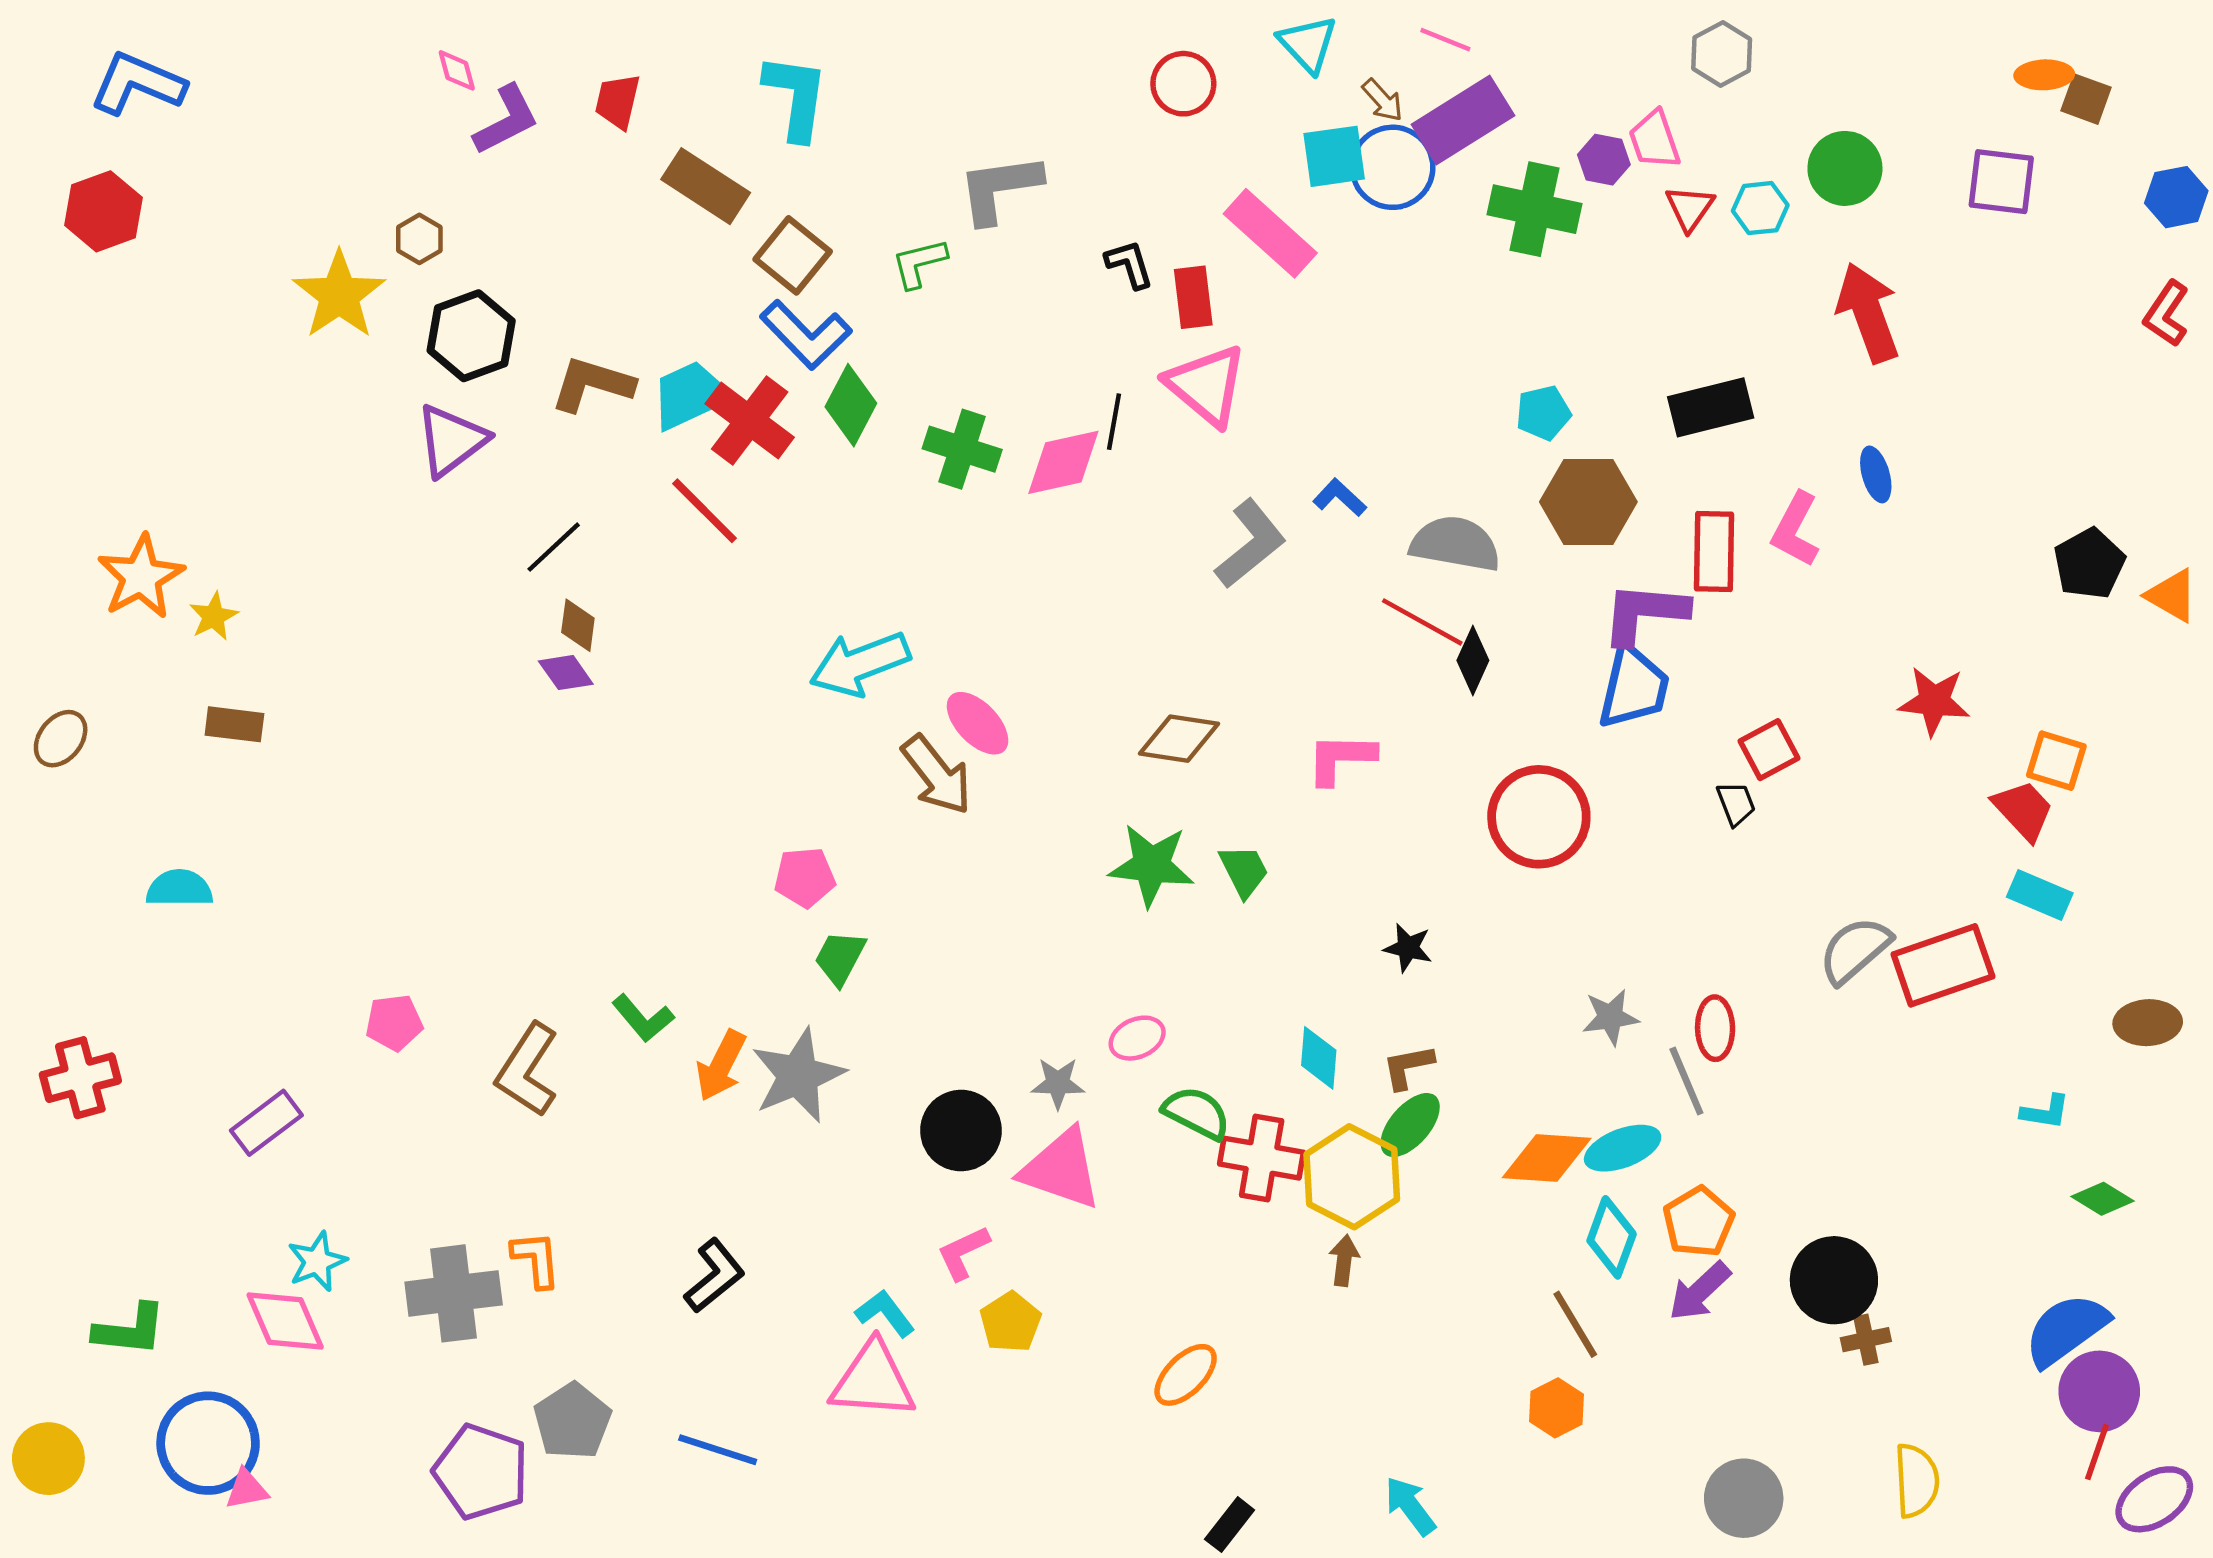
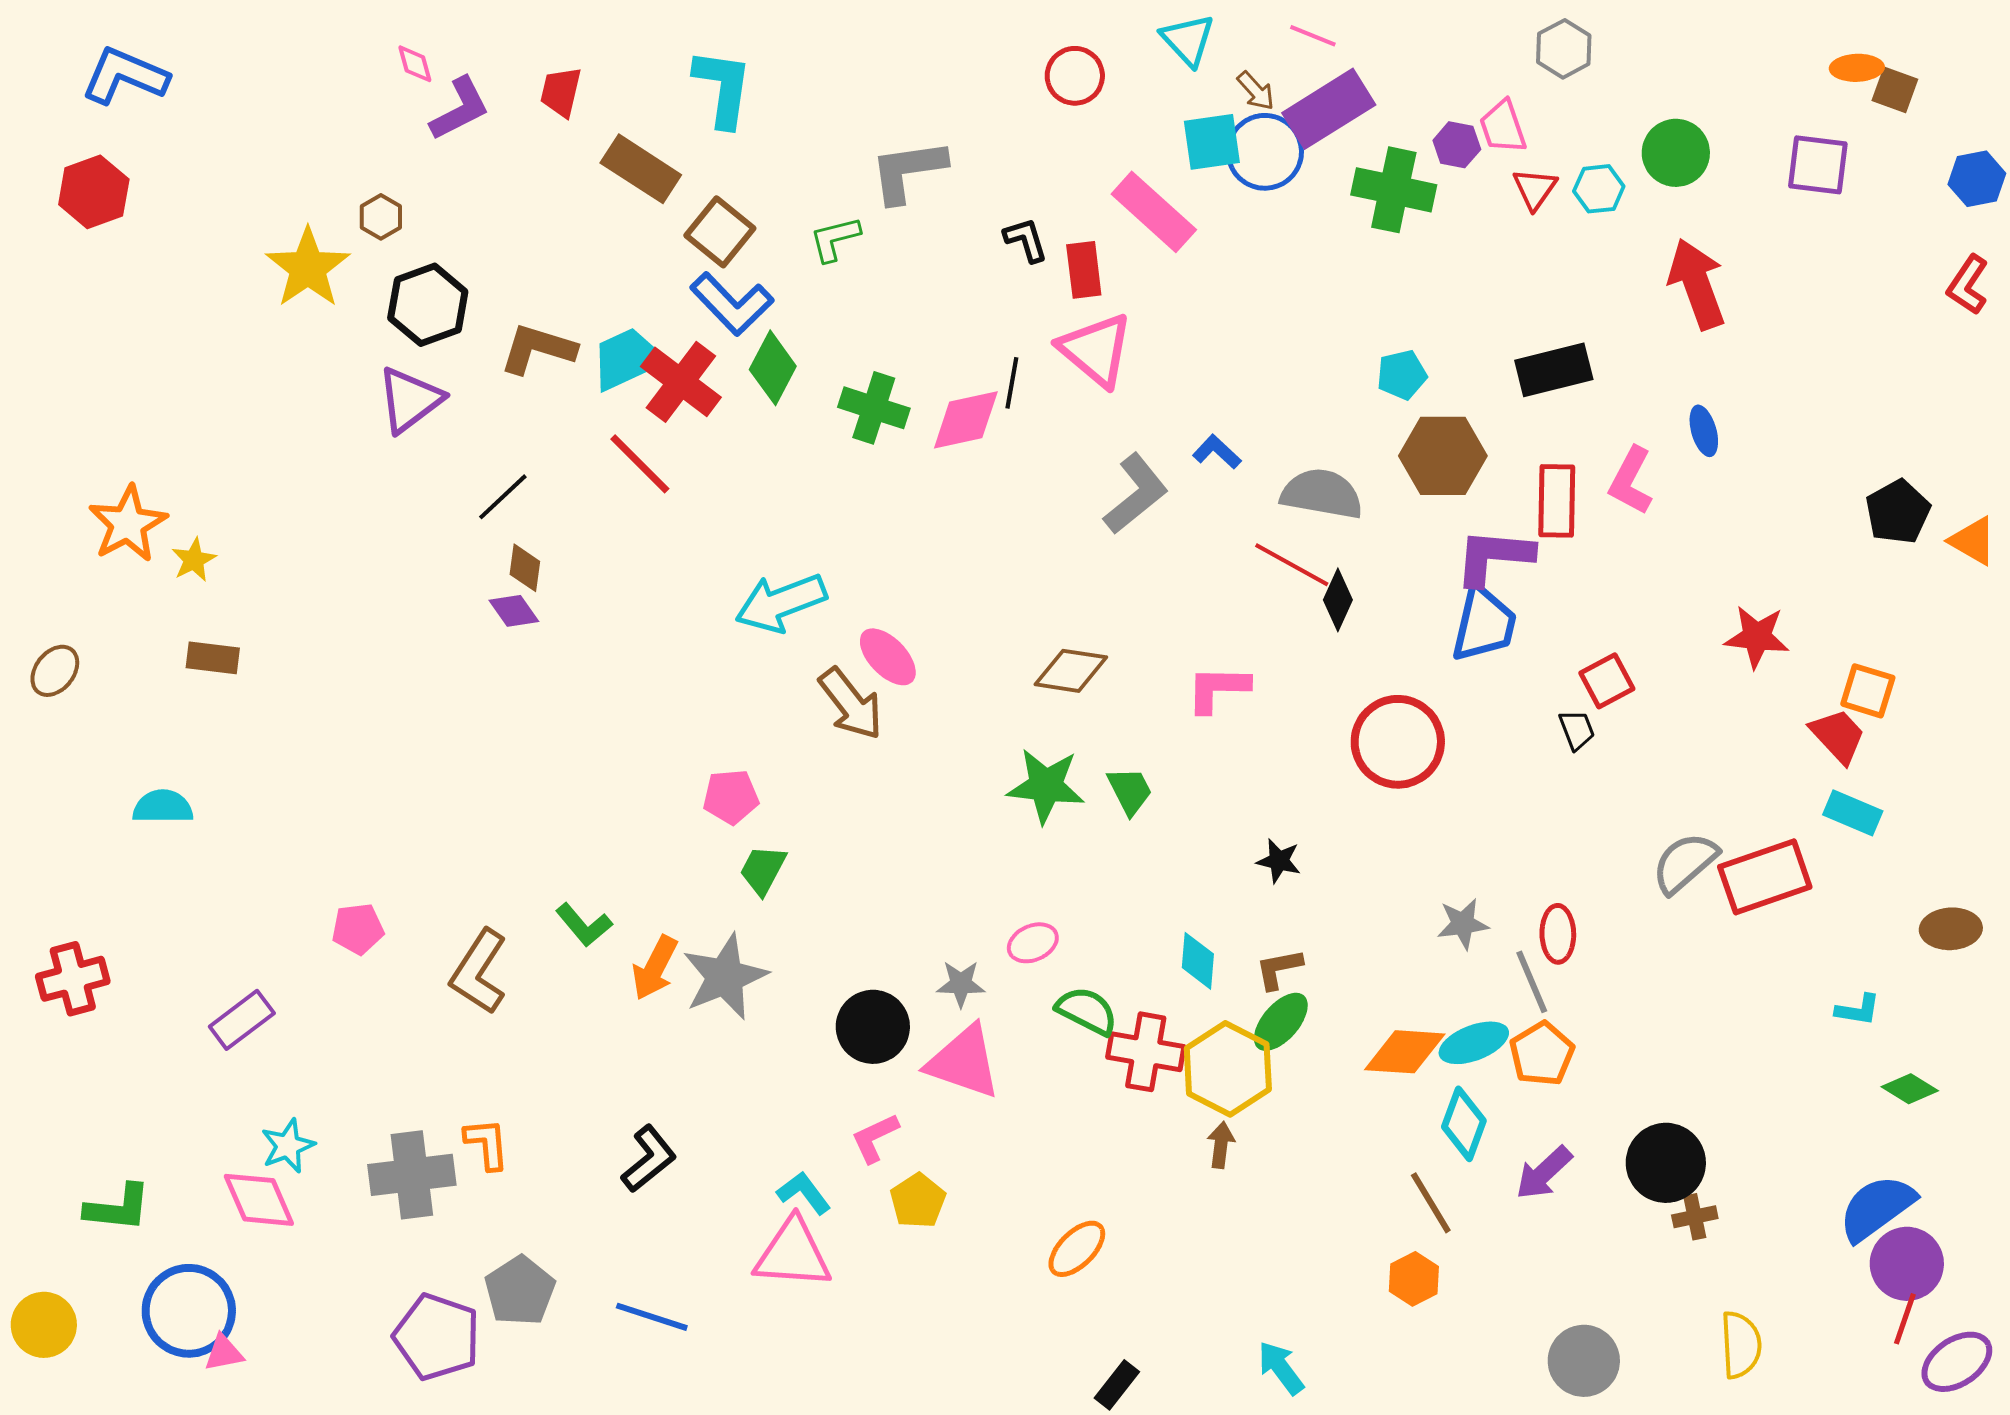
orange pentagon: (1699, 1222) -> (1542, 1054), moved

